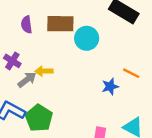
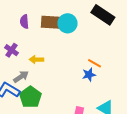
cyan circle: (87, 38) -> (68, 23), moved
orange line: (131, 73) -> (94, 63), moved
gray arrow: (27, 80) -> (21, 77), moved

